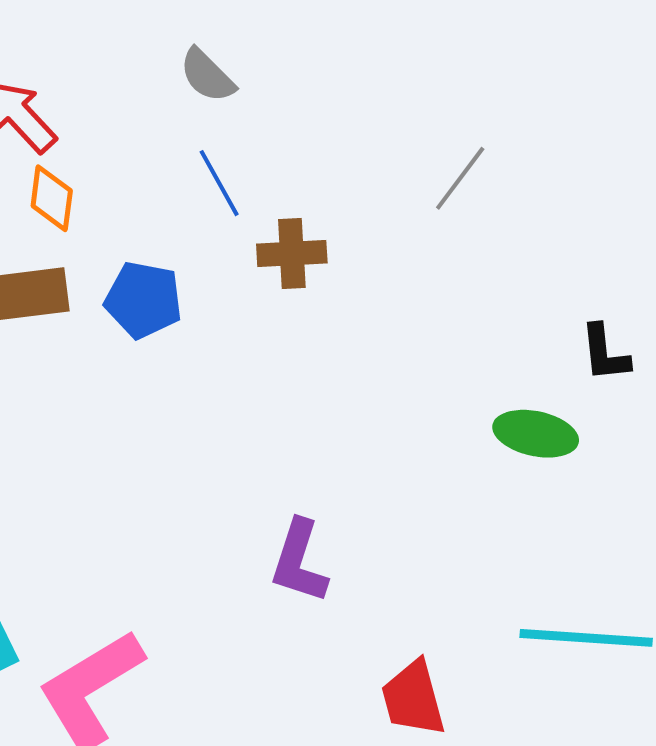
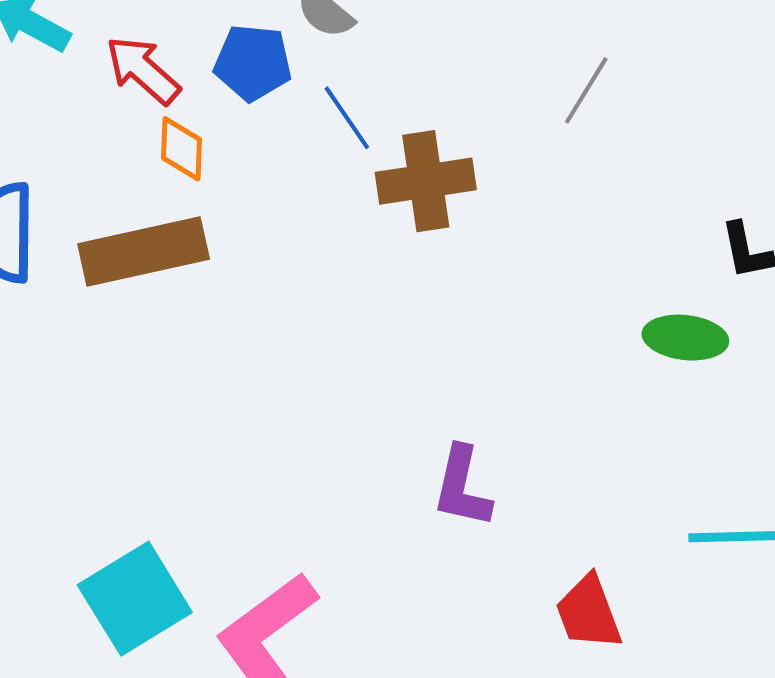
brown cross: (292, 253) -> (426, 181), size x1.4
blue pentagon: (143, 300) -> (253, 63), moved

